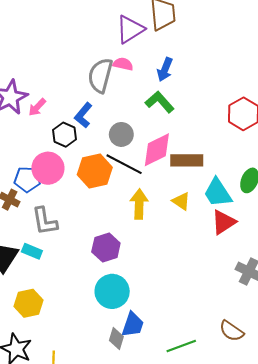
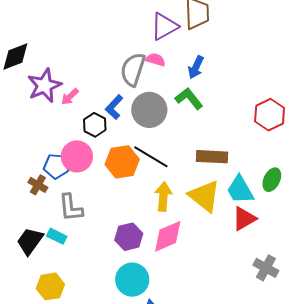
gray circle: (121, 134) -> (149, 110), moved, size x1.5
pink diamond: (157, 150) -> (168, 236), moved
yellow triangle: (181, 201) -> (204, 196), size x1.8

